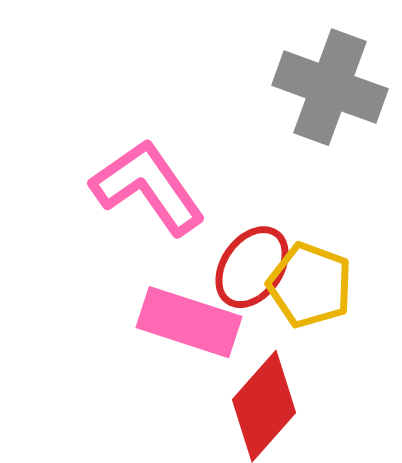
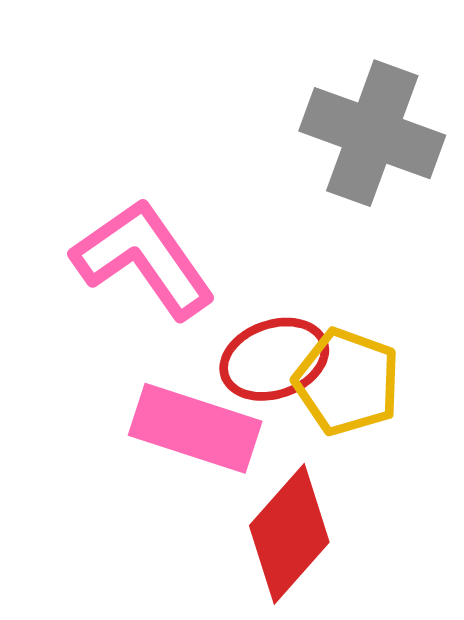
red ellipse: (252, 267) -> (274, 359), turned 36

